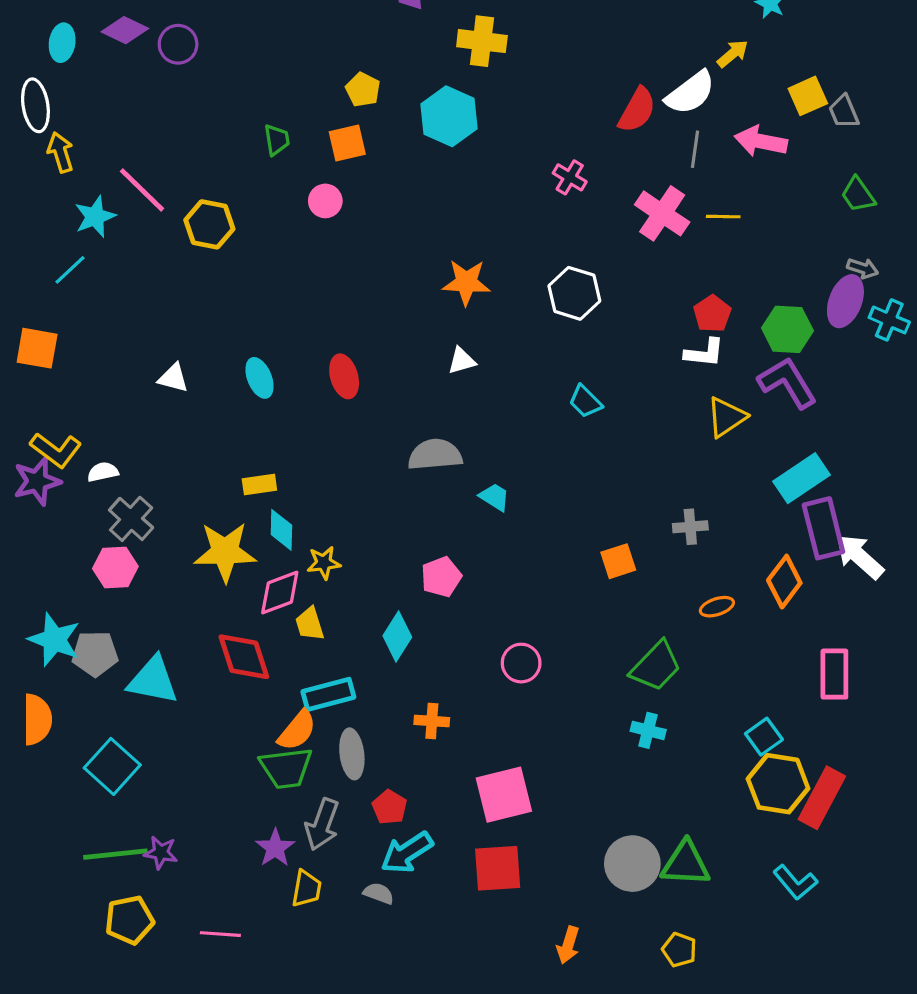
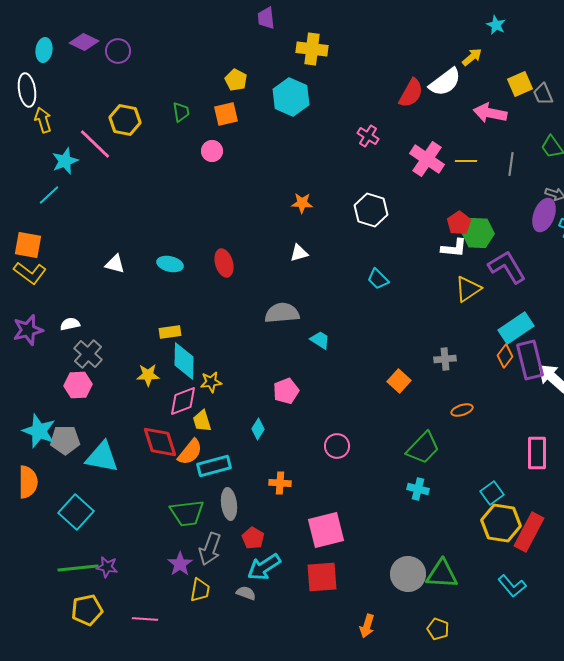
gray line: (695, 149) -> (511, 164), moved
yellow hexagon: (209, 224) -> (125, 120), moved
orange star: (466, 282) -> (302, 203), size x0.7
green hexagon: (787, 329) -> (478, 233), moved
cyan ellipse: (259, 378) -> (170, 264), turned -55
yellow L-shape: (56, 450) -> (30, 273), moved
cyan diamond: (281, 530) -> (184, 361), size x1.4
yellow star: (225, 552) -> (148, 375), size x0.6
orange square: (618, 561) -> (399, 381), turned -30
orange diamond: (784, 582) -> (505, 356), moved, size x0.7
cyan diamond: (397, 636) -> (258, 429), size x0.7
orange semicircle: (297, 730) -> (190, 452), moved

